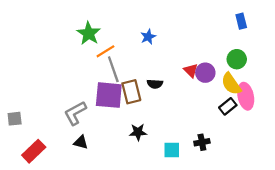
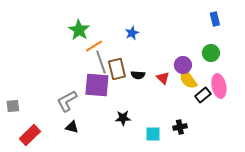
red triangle: (191, 70) -> (163, 78), moved
yellow semicircle: (231, 84) -> (188, 79), moved
brown rectangle: (131, 92) -> (117, 69), moved

